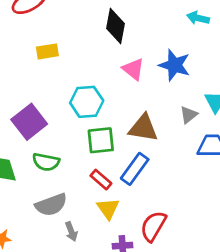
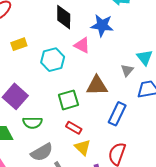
blue star: (175, 65) -> (102, 25), moved
cyan hexagon: (87, 102) -> (53, 60), moved
blue rectangle: (135, 169) -> (117, 114), moved

